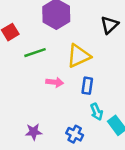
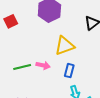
green line: (35, 53) -> (22, 67), moved

